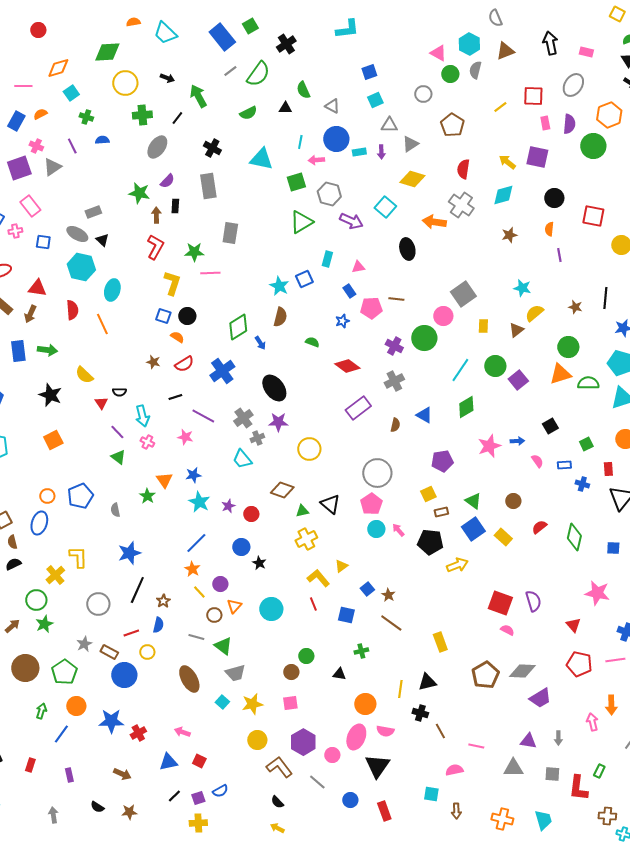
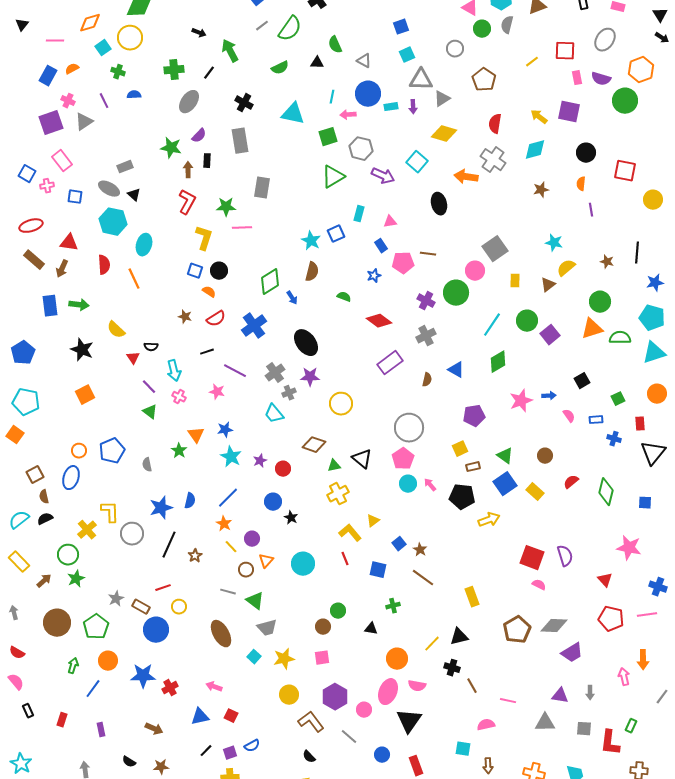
yellow circle: (125, 83) -> (130, 38), moved
purple semicircle: (569, 124) -> (601, 79), turned 102
gray triangle: (389, 125) -> (421, 80), size x1.4
gray circle: (98, 604) -> (132, 534), moved
blue semicircle: (158, 625) -> (190, 501), moved
yellow line: (400, 689) -> (432, 644), turned 36

